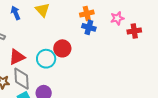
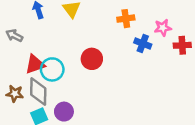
blue cross: (89, 27) -> (143, 43), moved
cyan circle: (46, 59) -> (52, 69), moved

